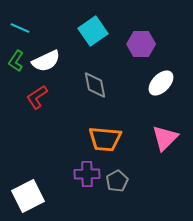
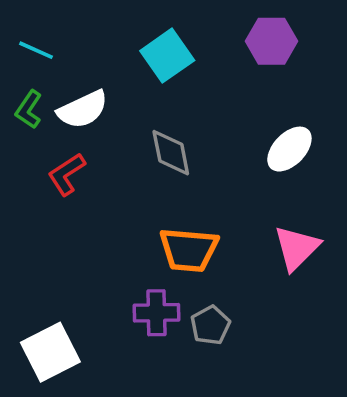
purple hexagon: (141, 44) -> (271, 41), moved

